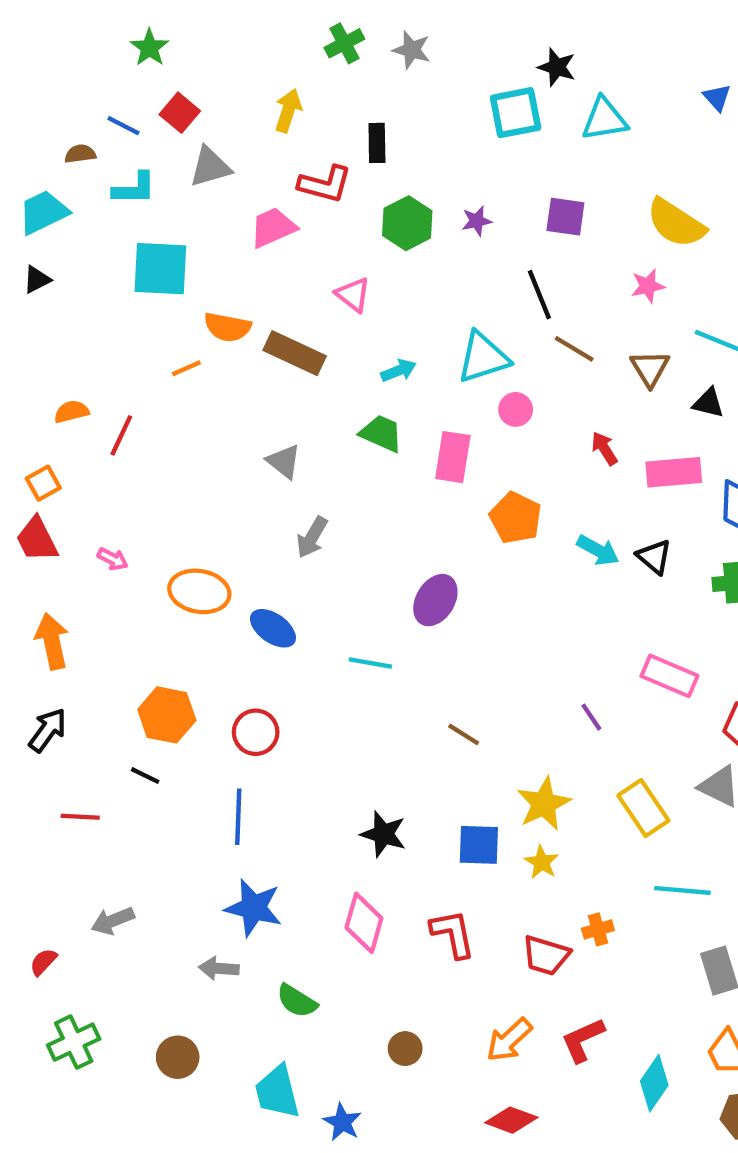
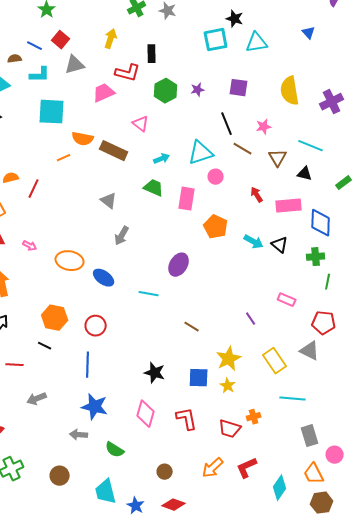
yellow semicircle: (676, 223) -> (290, 91), turned 48
pink star: (648, 286) -> (264, 127), moved
pink rectangle: (669, 676) -> (287, 300), size x0.7
gray arrow: (113, 921) -> (37, 399), moved
red diamond: (511, 1120) -> (174, 505), moved

